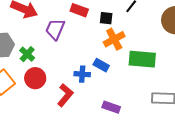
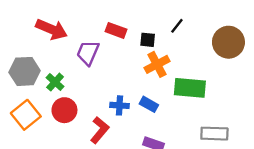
blue rectangle: (101, 65) -> (149, 104), moved

